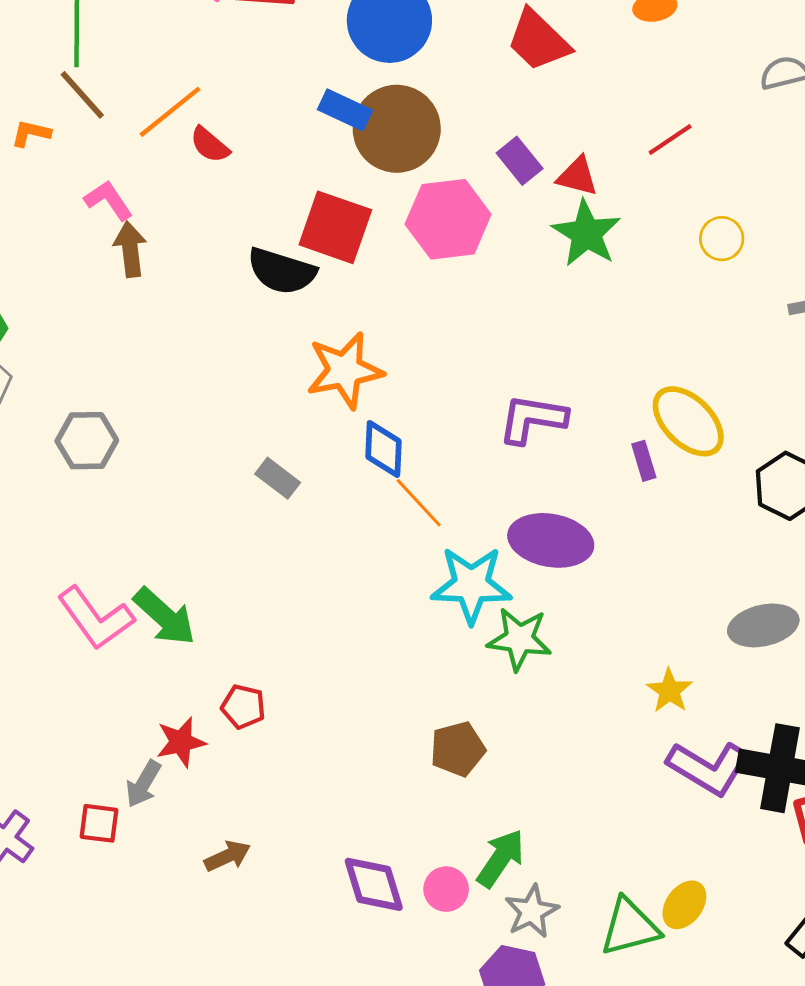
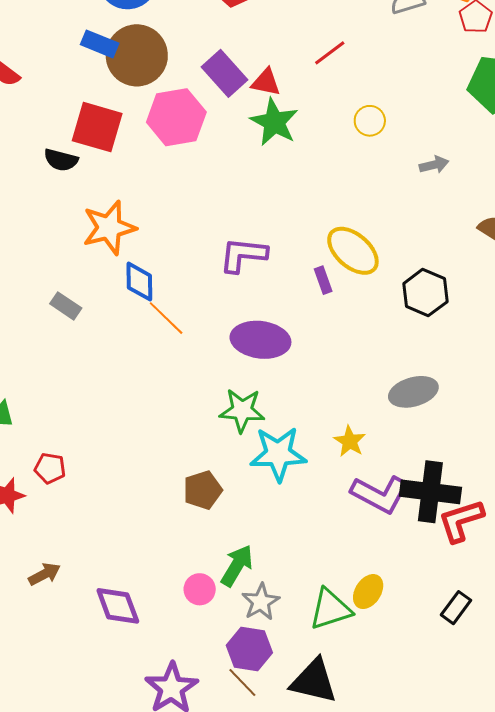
purple rectangle: (520, 161) -> (224, 73), size x1.4
black semicircle: (282, 271) -> (61, 160), size x0.7
cyan star: (471, 585) -> (278, 454), moved
purple diamond: (374, 884) -> (118, 606), moved

